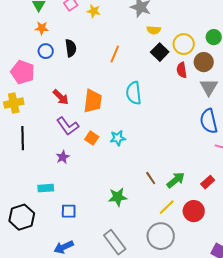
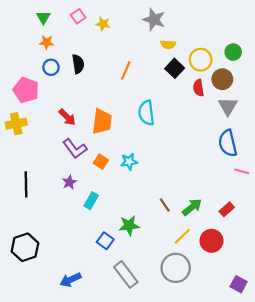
black line: (23, 138) -> (26, 184), moved
cyan rectangle: (46, 188) -> (91, 201), moved, turned -56
blue square: (69, 211) -> (105, 241), moved, turned 35

